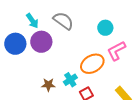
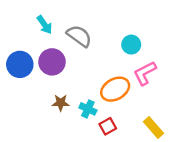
cyan arrow: (32, 21) -> (45, 25), moved
cyan cross: (70, 80) -> (88, 109), turned -32
brown star: (48, 85) -> (61, 103), moved

